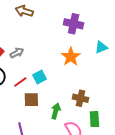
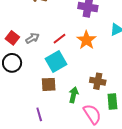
cyan square: (40, 77) -> (56, 62), size x1.5
red line: (20, 82) -> (59, 39), moved

